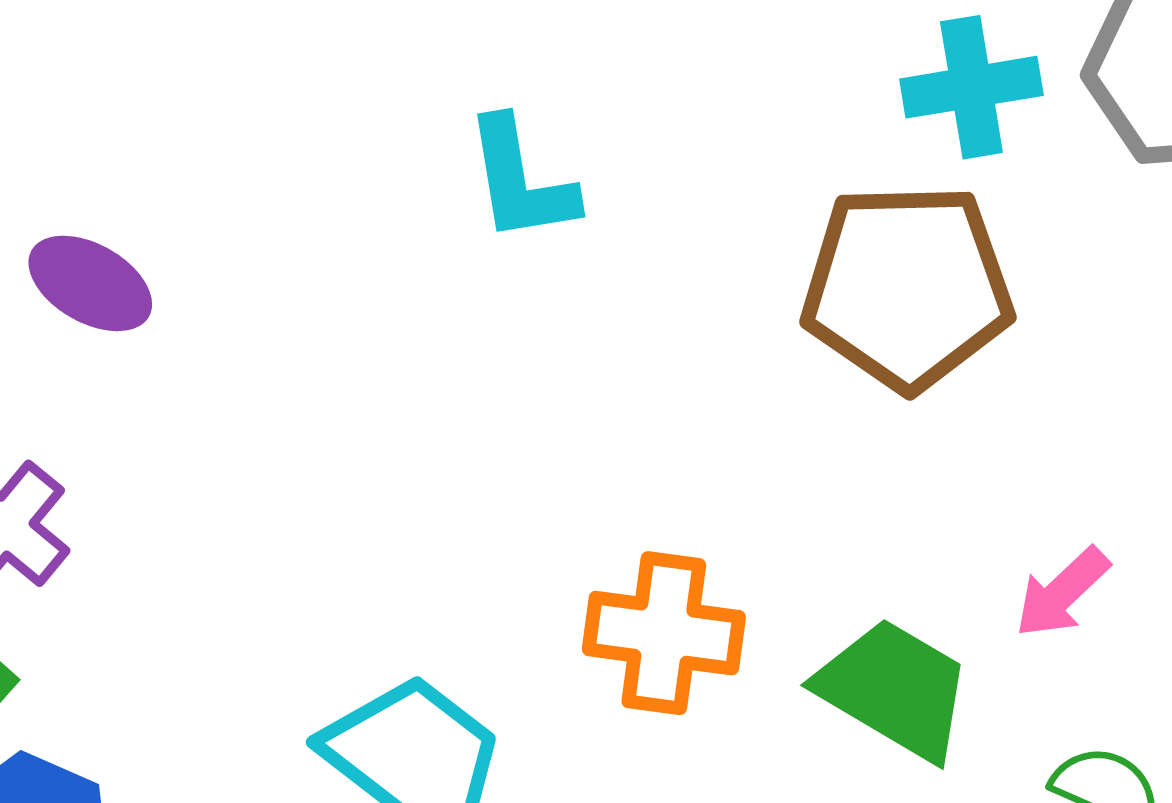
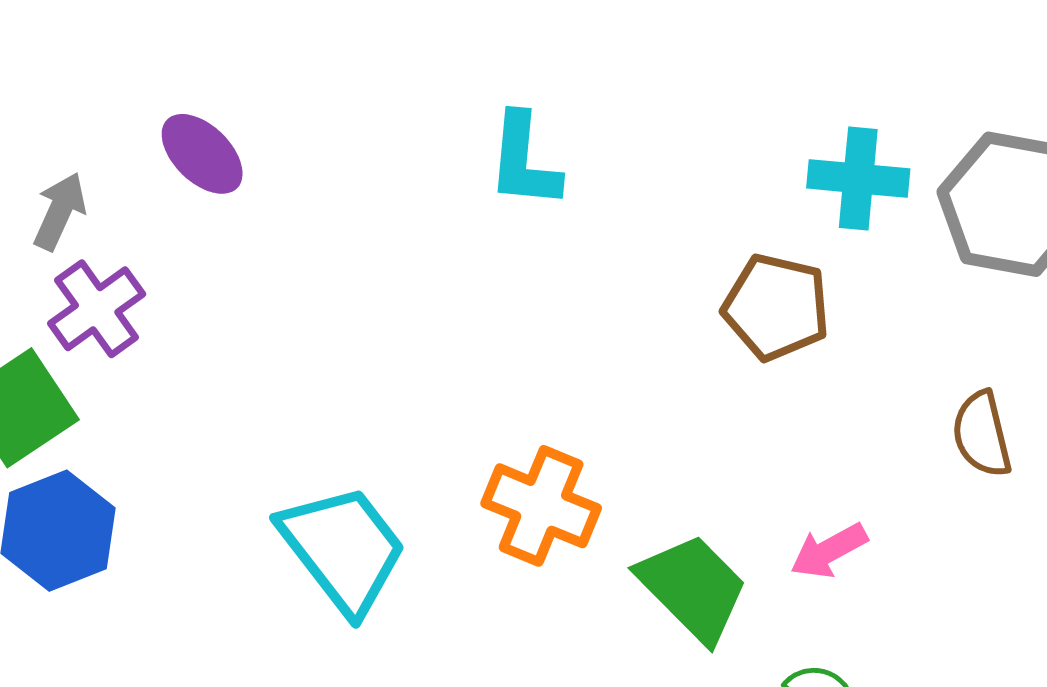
brown pentagon: (907, 287) -> (776, 307), size x0.7

